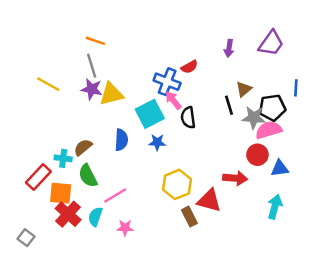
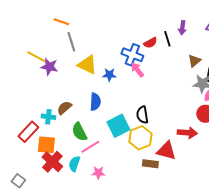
orange line: (95, 41) -> (61, 22), moved
purple star: (92, 89) -> (49, 67), moved
yellow triangle: (111, 94) -> (87, 65), turned 40
black line: (229, 105) -> (167, 39), moved
cyan square: (150, 114) -> (118, 126), moved
black semicircle: (188, 118) -> (142, 115), moved
blue star: (157, 142) -> (109, 75), moved
green semicircle: (88, 176) -> (79, 132), moved
brown rectangle: (189, 217) -> (150, 164), turned -56

